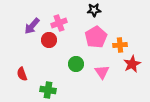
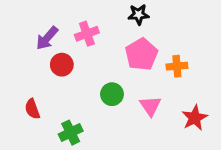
red circle: (49, 40) -> (62, 65), moved
red star: (132, 64) -> (195, 118), moved
green cross: (48, 90) -> (71, 133), turned -35

